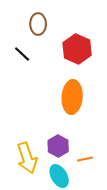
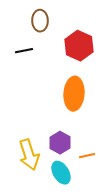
black line: (22, 54) -> (24, 51), turned -54

